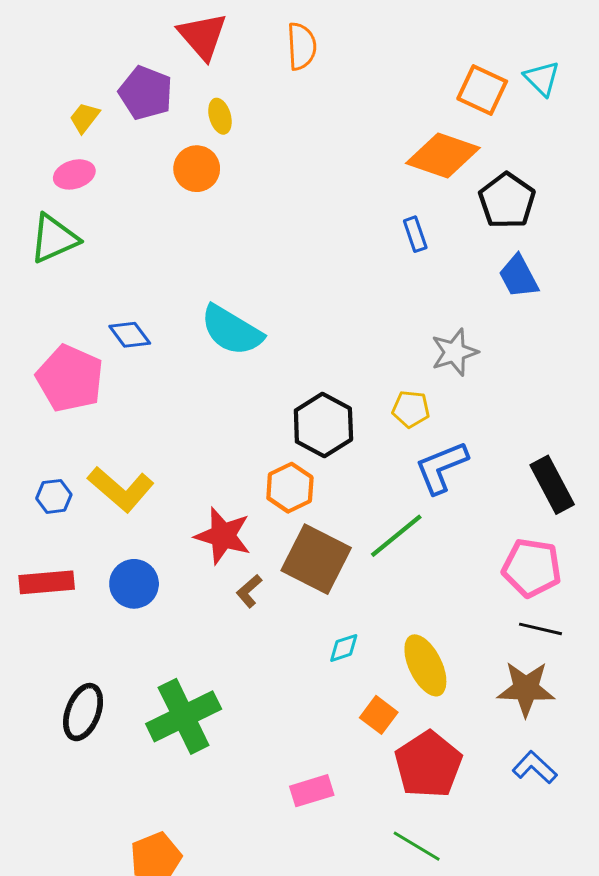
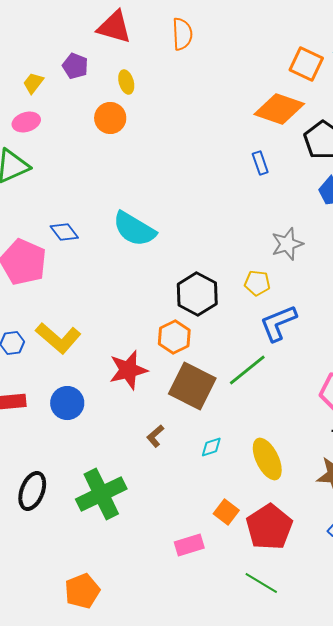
red triangle: (202, 36) -> (114, 27), turned -33
purple pentagon: (146, 93) -> (75, 66), size x0.7
red star: (223, 536) -> (128, 370), turned -30
brown L-shape: (249, 591) -> (155, 436), moved
orange square: (379, 715) -> (226, 512), moved

